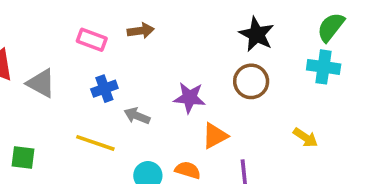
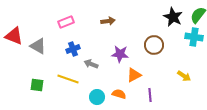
brown arrow: (141, 31) -> (108, 21), moved
black star: (257, 34) -> (173, 17), moved
pink rectangle: (92, 40) -> (66, 22), turned -42
green square: (23, 157) -> (37, 85), moved

